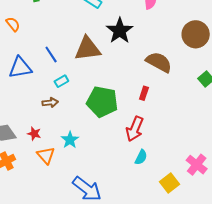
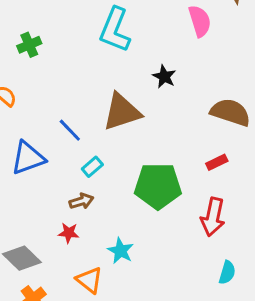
black star: (120, 31) -> (164, 77), size x0.6
red rectangle: (144, 93) -> (217, 162), turned 56
red star: (34, 134) -> (69, 233), moved
cyan semicircle: (141, 157) -> (227, 272), moved

